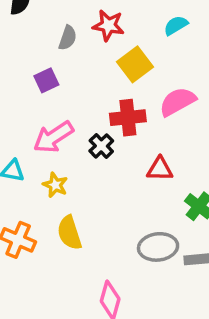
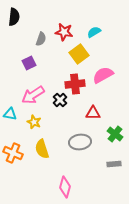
cyan semicircle: (176, 25) -> (94, 32), moved
gray ellipse: (158, 247) -> (80, 142), moved

